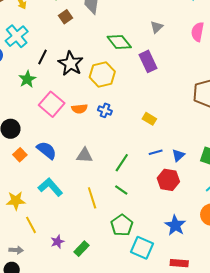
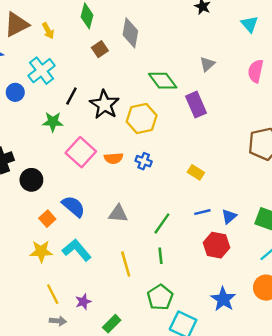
green star: (27, 79) -> (53, 122), turned 30
orange square: (20, 155) -> (47, 219), moved
green line: (121, 190) -> (161, 256), turned 48
yellow star: (16, 201) -> (41, 251), moved
purple star: (57, 242) -> (83, 302), moved
gray arrow: (16, 250) -> (58, 321), moved

